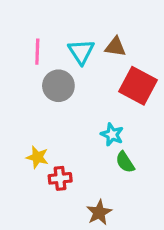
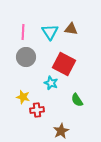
gray circle: (58, 86) -> (26, 57), moved
red square: (138, 86) -> (64, 64), moved
cyan star: (112, 134) -> (51, 83), moved

